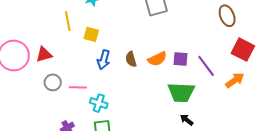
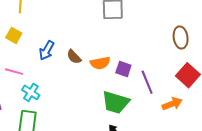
yellow square: (91, 34) -> (14, 35), moved
brown semicircle: (131, 59) -> (74, 57), turned -42

